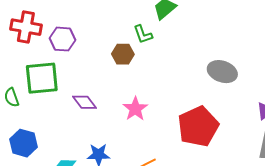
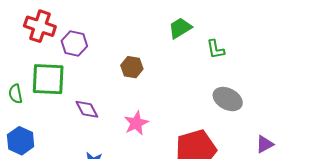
green L-shape: (143, 34) -> (216, 49), moved

